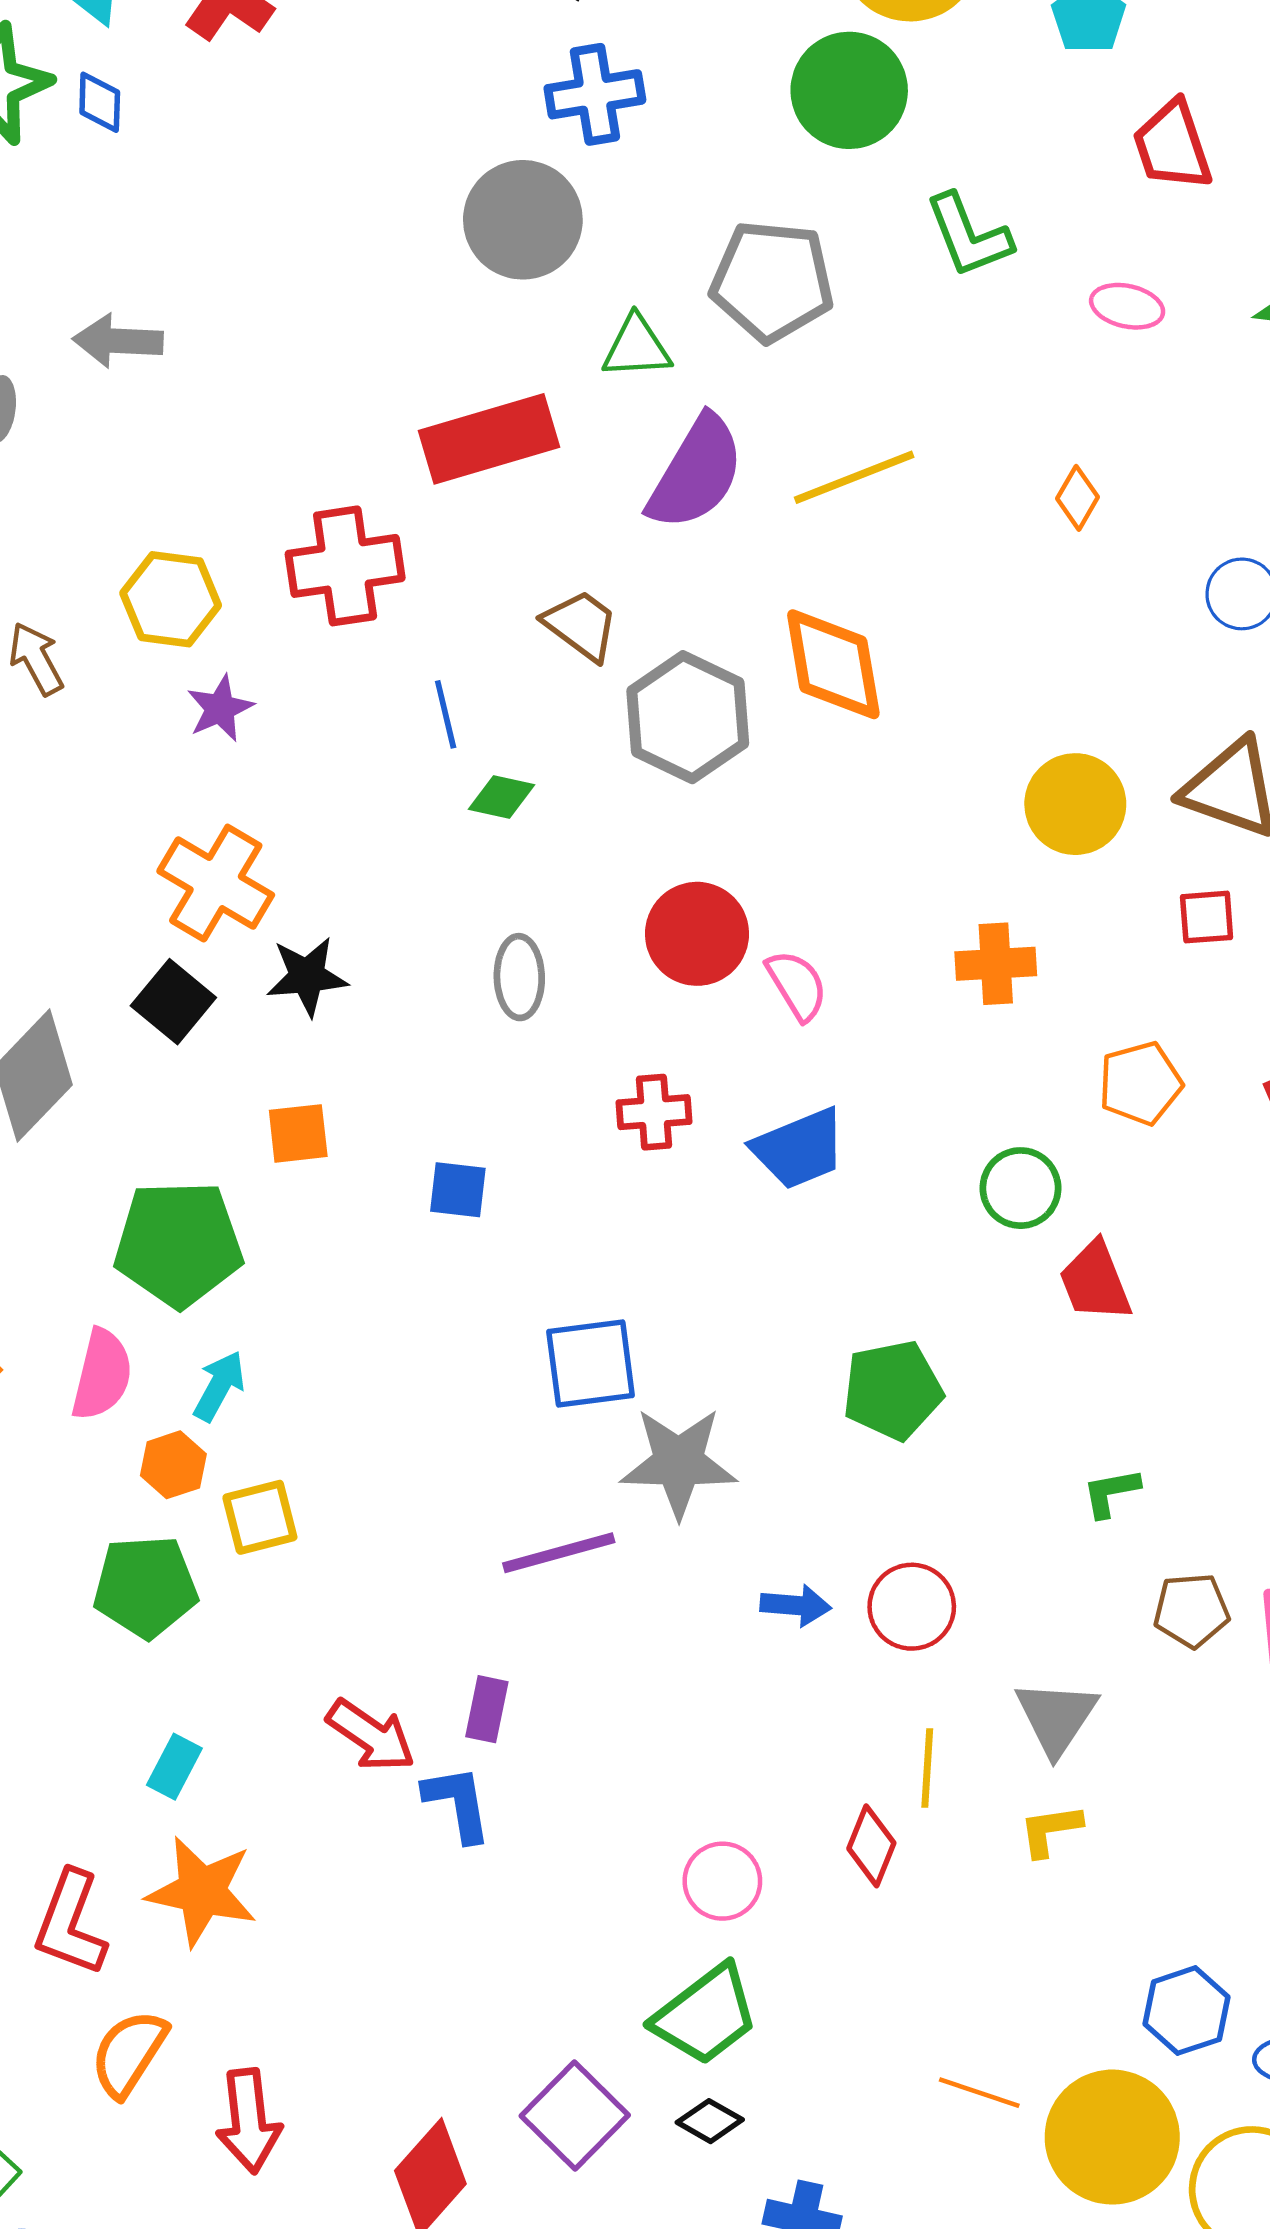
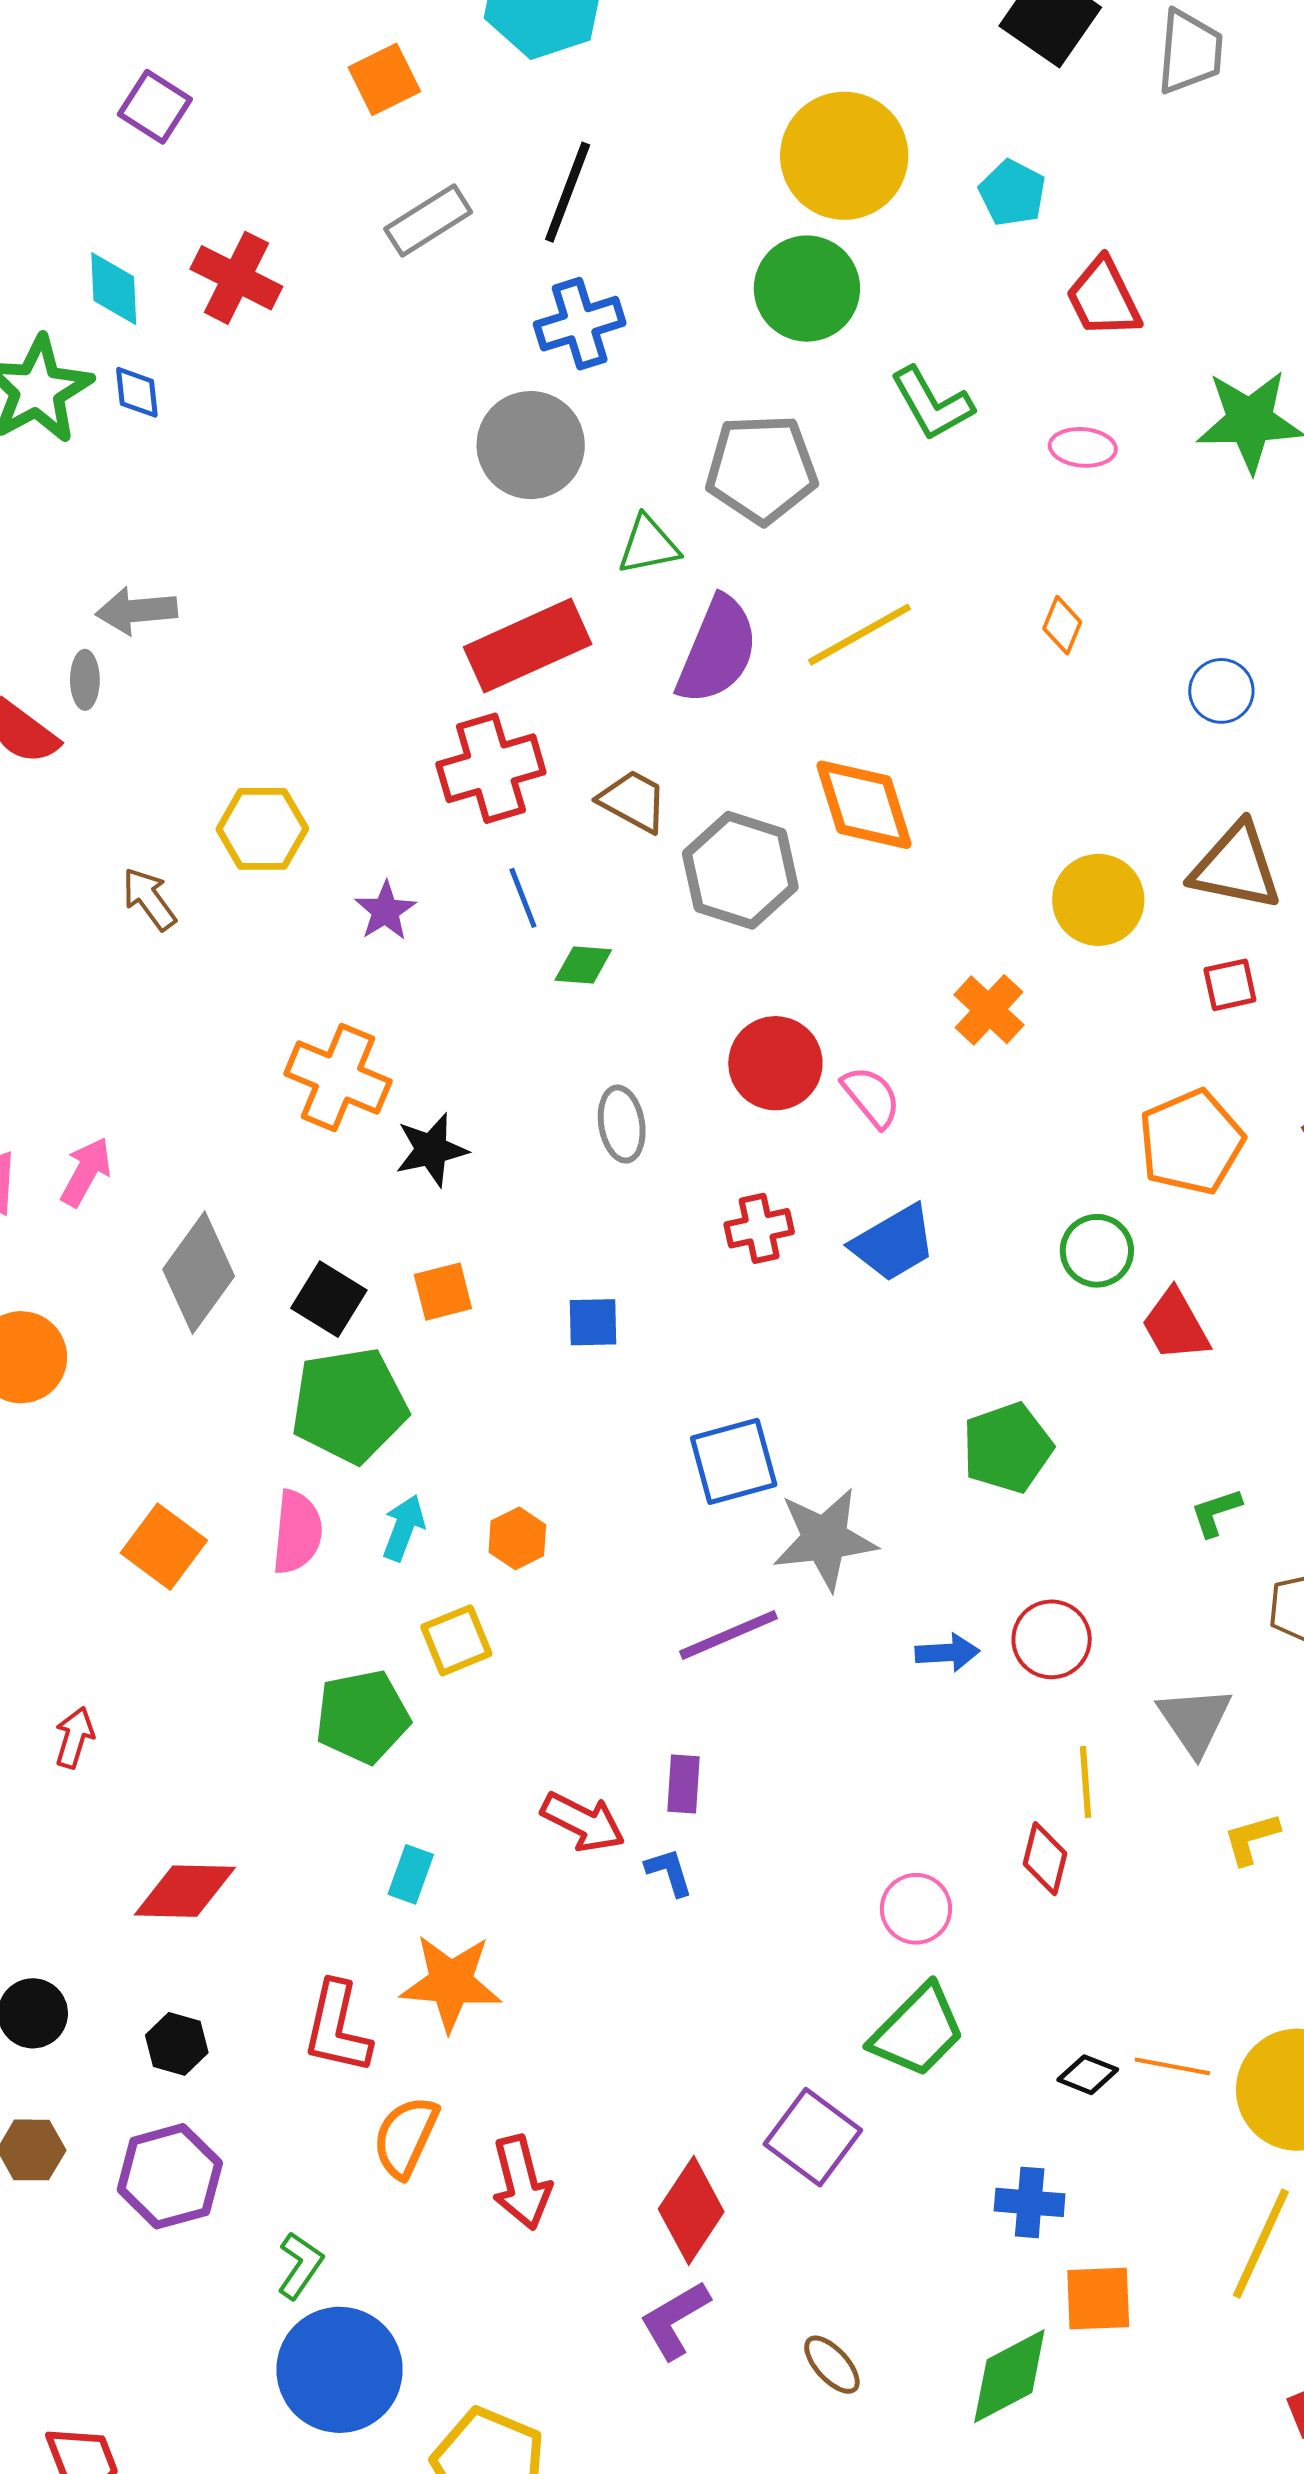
gray arrow: (118, 341) -> (136, 611), moved
red cross: (345, 566) -> (491, 768), moved
purple star: (220, 708) -> (385, 911), moved
orange cross: (996, 964) -> (989, 1010), moved, turned -36
black square: (173, 1002) -> (329, 1299), moved
orange pentagon: (1140, 1083) -> (1191, 1142), size x1.4
orange hexagon: (173, 1465) -> (517, 1538), moved
blue L-shape: (458, 1803) -> (669, 1872), size x0.7
yellow L-shape: (1050, 1830) -> (1251, 1839), moved
black diamond: (710, 2121) -> (1088, 2075), moved

